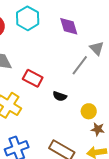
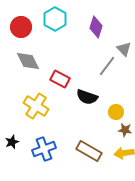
purple diamond: (69, 26) -> (96, 27), turned 35
black semicircle: (60, 96) -> (87, 97), size x1.5

